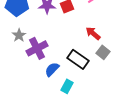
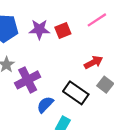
red arrow: (93, 33) -> (93, 62), turned 112

